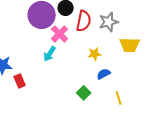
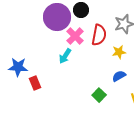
red semicircle: (84, 21) -> (99, 35), moved
yellow star: (95, 54) -> (119, 52), moved

